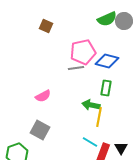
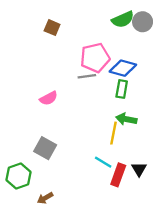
green rectangle: (106, 88) -> (122, 89), moved
pink semicircle: (43, 96) -> (49, 98), moved
green arrow: (91, 105) -> (126, 119), moved

